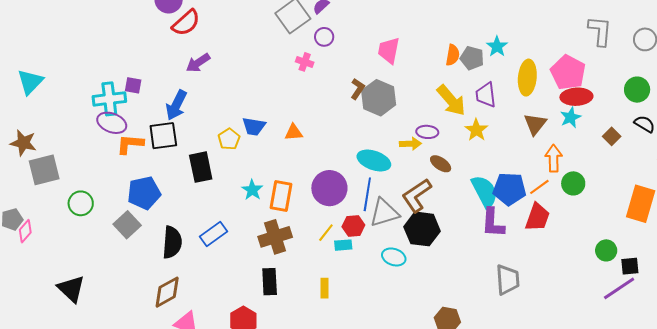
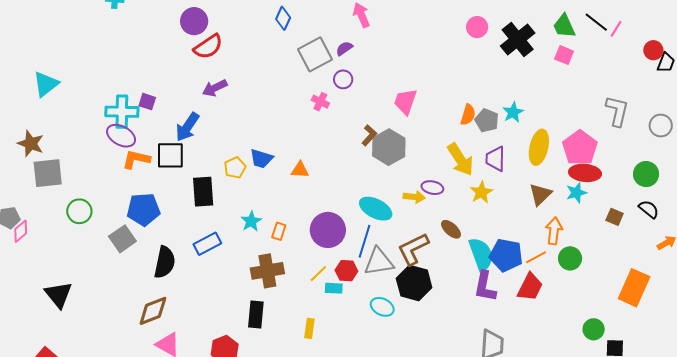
brown square: (612, 136) -> (615, 217), turned -30
brown ellipse: (441, 164) -> (451, 229), moved
orange rectangle: (281, 196) -> (279, 231), size x0.6
blue rectangle: (214, 234) -> (207, 244), moved

